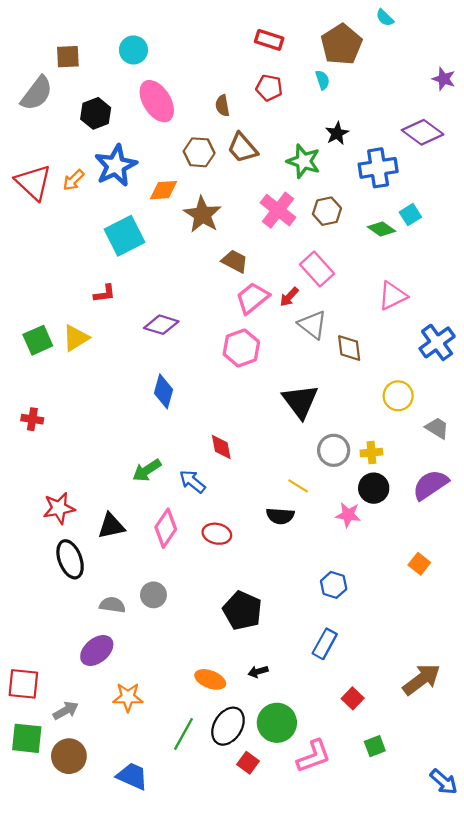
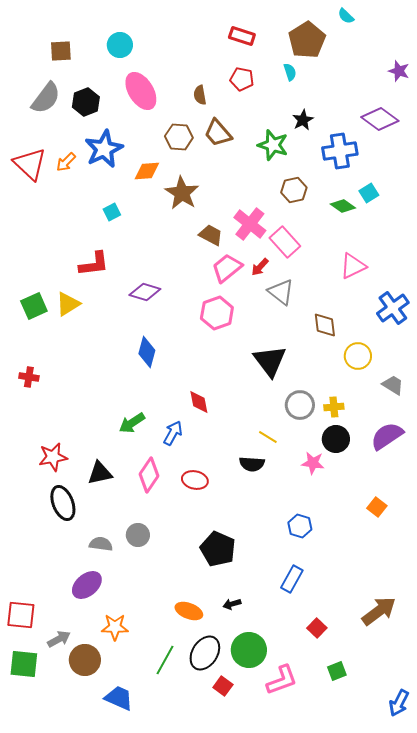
gray semicircle: (37, 93) -> (46, 98), moved
pink cross: (278, 210) -> (250, 224), moved
cyan square: (125, 236) -> (112, 212), size x0.5
red L-shape: (105, 294) -> (94, 264), size x1.5
brown diamond: (349, 348) -> (325, 325), moved
blue arrow: (192, 481) -> (173, 433), turned 80
brown circle: (69, 756) -> (85, 660), moved
blue arrow: (444, 782) -> (399, 703), turned 76

